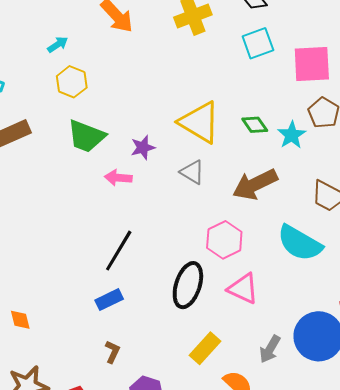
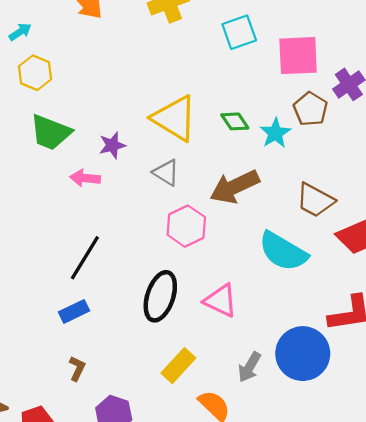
pink hexagon: (224, 240) -> (186, 226), moved

